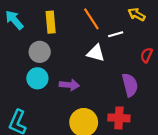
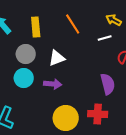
white line: (116, 34) -> (105, 38), moved
white triangle: (96, 53) -> (57, 58), moved, turned -36

